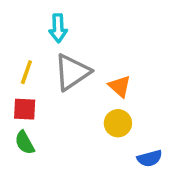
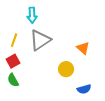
orange triangle: (120, 86) -> (83, 48), moved
red square: (25, 109) -> (13, 61), turned -32

